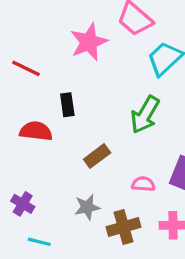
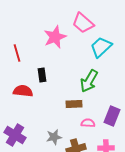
red line: (26, 68) -> (17, 53), turned 48
brown rectangle: (97, 156) -> (74, 104), moved, turned 35
purple cross: (23, 204) -> (15, 135), size x1.5

